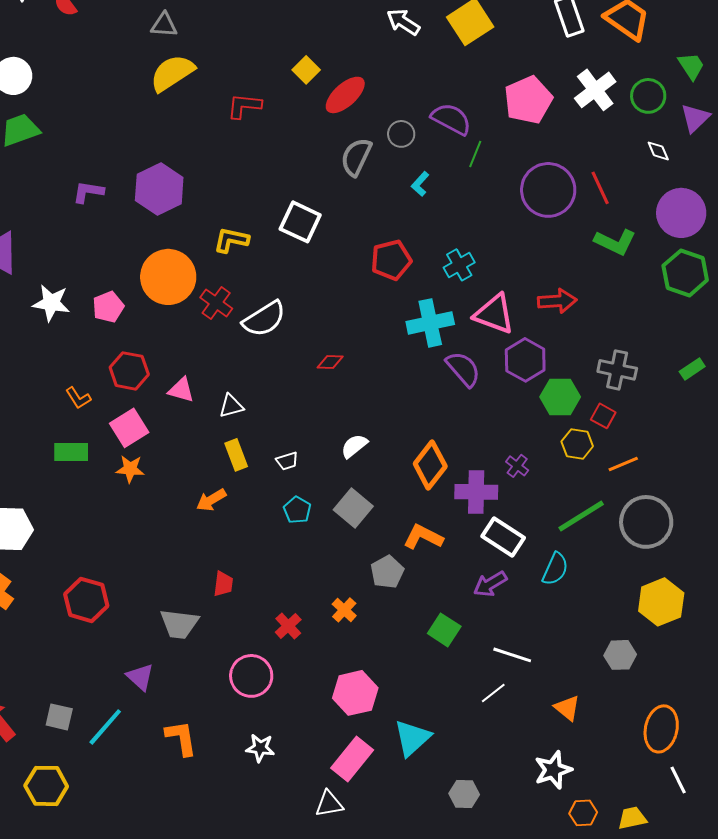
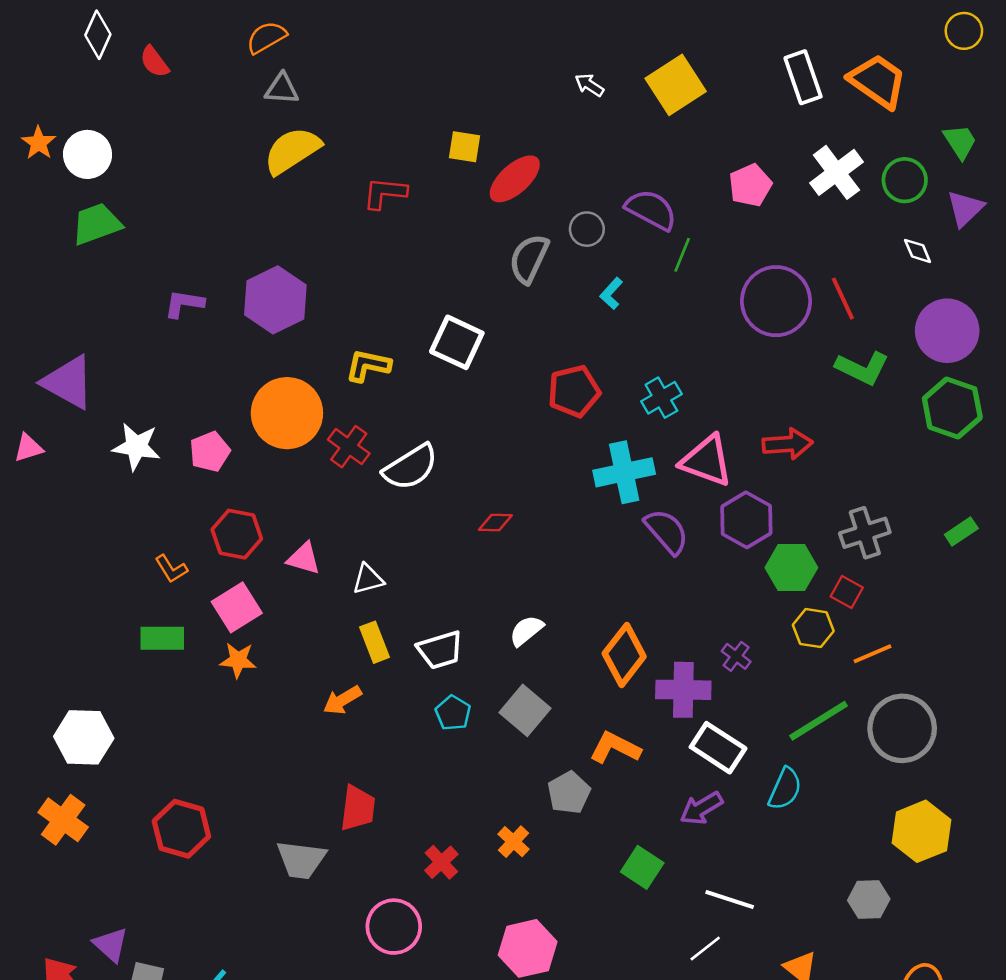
white arrow: (403, 22) -> (589, 85), size x0.7
yellow square: (306, 70) -> (465, 147), turned -36
pink pentagon: (528, 100) -> (750, 185), size x0.7
gray cross: (617, 370) -> (865, 533), turned -30
white trapezoid: (287, 461) -> (440, 650), size x1.6
red trapezoid: (223, 584) -> (358, 808), size x1.4
purple triangle: (140, 677) -> (111, 945), moved

